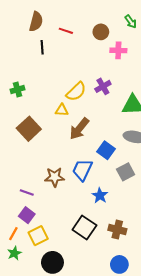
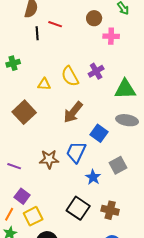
red line: (66, 31) -> (55, 24), moved
green cross: (17, 90) -> (13, 63), moved
yellow semicircle: (76, 92) -> (70, 76), turned 105
yellow triangle: (62, 110) -> (44, 84), moved
gray square: (126, 172) -> (118, 165), moved
purple line: (27, 192) -> (14, 166), moved

